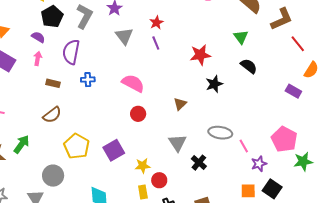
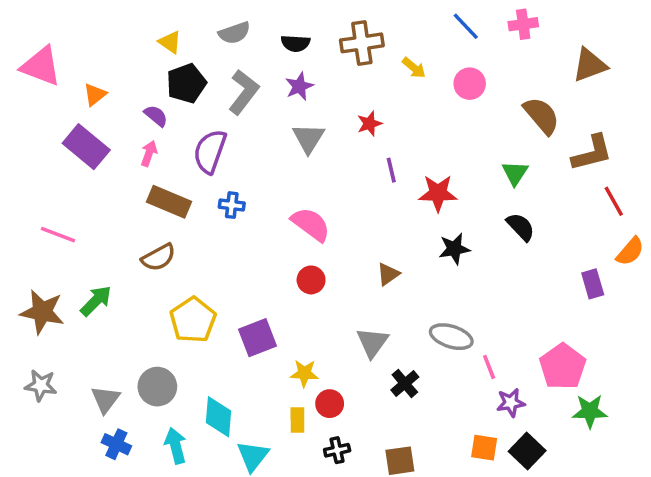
purple line: (156, 43) -> (391, 170), moved
brown rectangle: (53, 83) -> (169, 202), size x1.6
purple rectangle: (293, 91) -> (593, 284), turned 35
gray circle: (53, 176) -> (157, 387), moved

